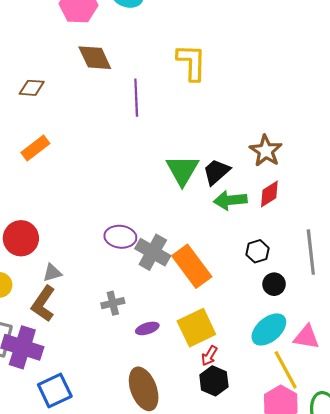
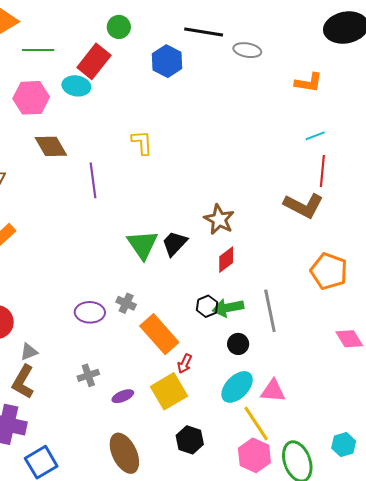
yellow L-shape: (191, 62) -> (142, 143), size x0.7
green arrow: (230, 200) -> (228, 308), moved
black hexagon: (258, 251) -> (207, 306), moved
gray cross: (153, 252) -> (126, 303), moved, size x0.6
red arrow: (209, 356) -> (185, 364), moved

